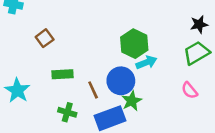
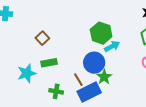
brown square: (45, 38) -> (42, 38), moved
cyan star: (17, 90) -> (27, 73), moved, turned 30
brown line: (93, 90) -> (78, 80), moved

